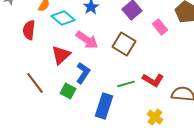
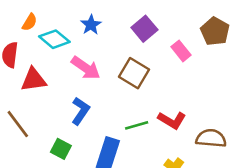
red triangle: (61, 55) -> (33, 80), moved, turned 35
green square: (68, 91) -> (61, 149), moved

